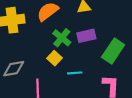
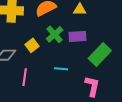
yellow square: (55, 58) -> (32, 45), moved

